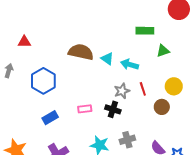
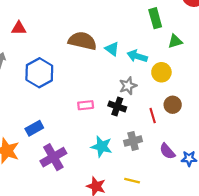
green rectangle: (145, 31) -> (155, 18), turned 72
yellow circle: (174, 86) -> (161, 72), moved
red line: (143, 89) -> (153, 116), moved
blue rectangle: (50, 118) -> (34, 128), moved

